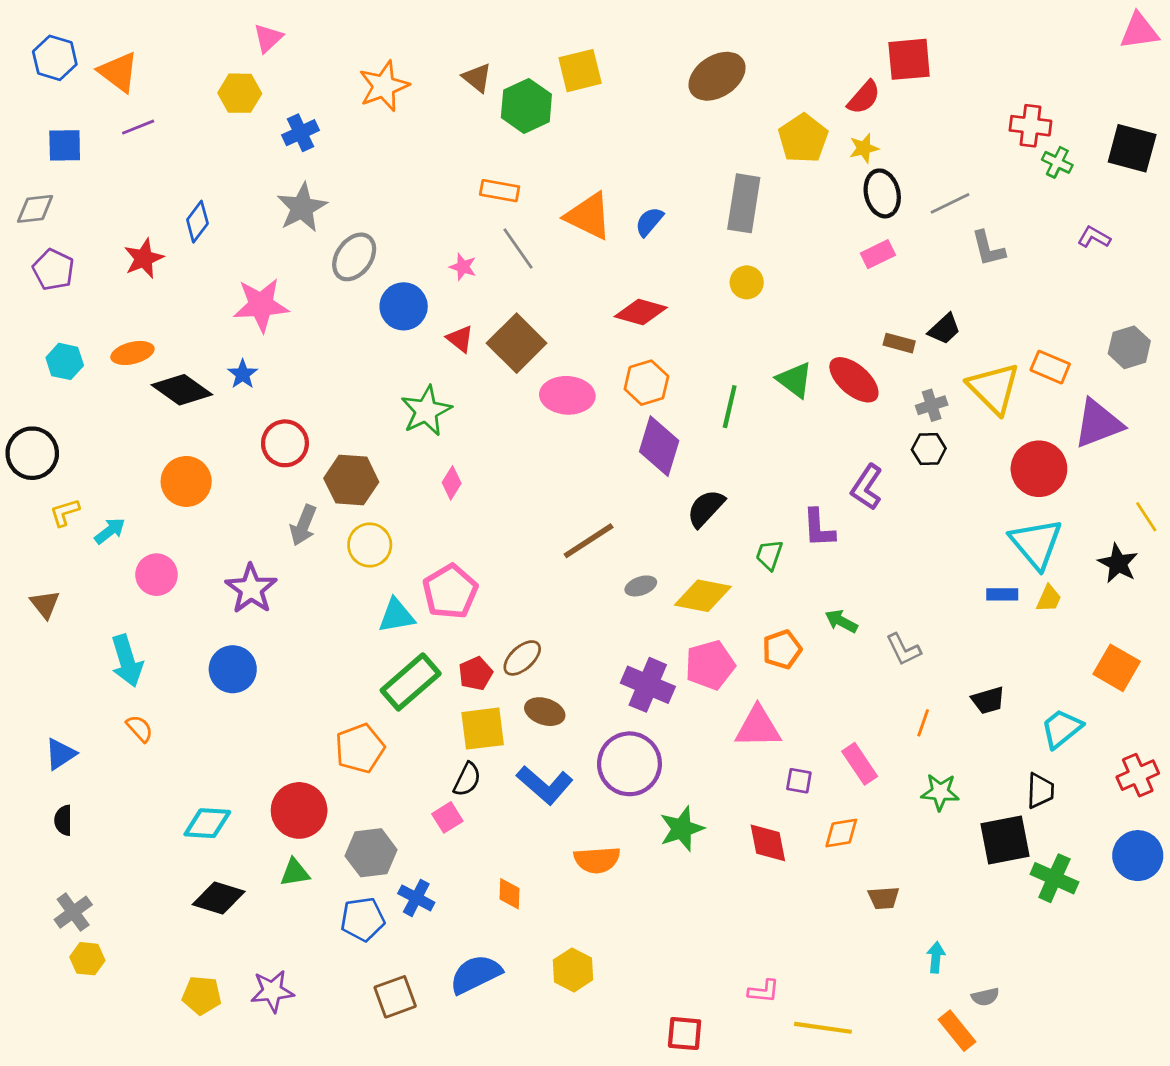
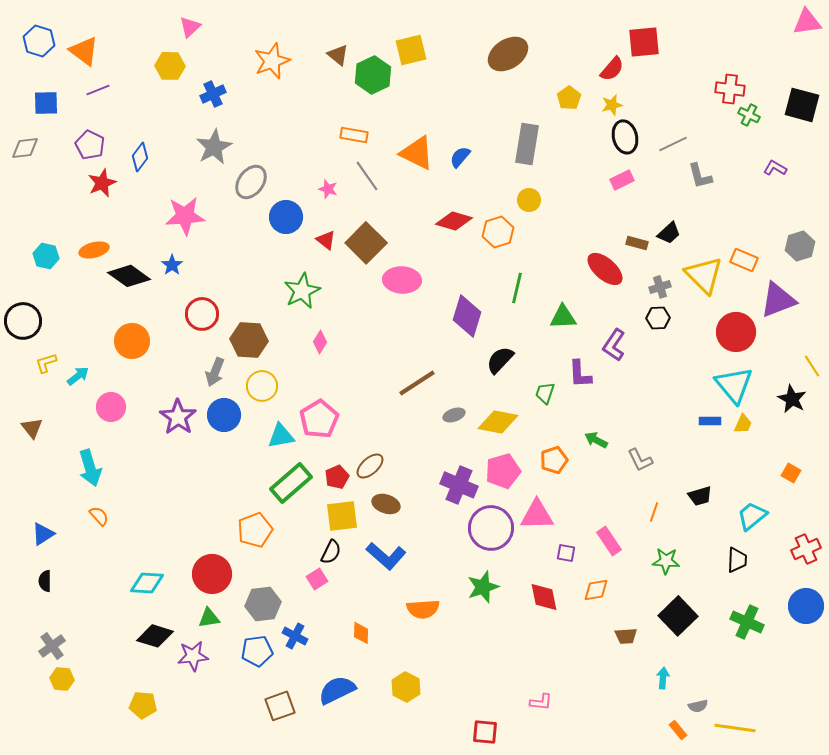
yellow pentagon: (803, 138) -> (569, 98), size x0.7
purple pentagon: (53, 270) -> (90, 145), moved
green triangle: (795, 380) -> (563, 317), moved, turned -40
orange hexagon: (646, 383) -> (498, 232), moved
orange square: (1117, 668) -> (791, 473), size x0.6
blue circle: (233, 669) -> (224, 415), moved
purple circle: (629, 764) -> (491, 528), moved
black square: (1005, 840) -> (678, 616), moved, turned -33
purple star: (272, 991) -> (193, 656), moved
yellow line: (823, 1028) -> (735, 728), moved
orange rectangle: (957, 1031) -> (678, 730), size x0.7

